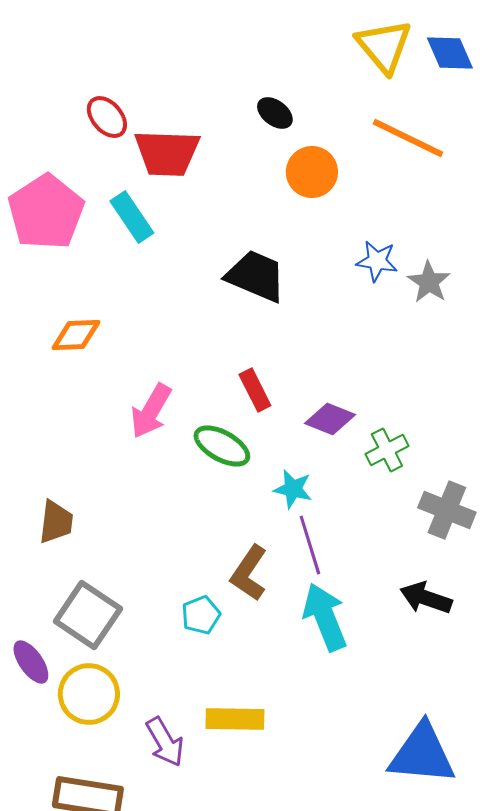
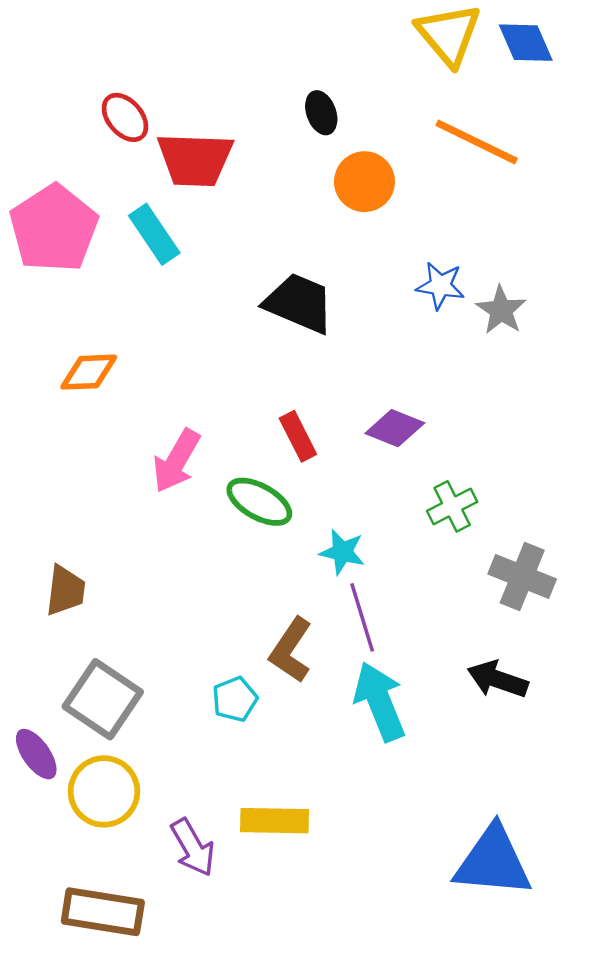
black ellipse: (275, 113) -> (321, 113), turned 33
purple diamond: (330, 419) -> (395, 428), moved

